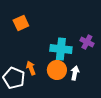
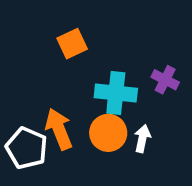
orange square: (21, 23) -> (72, 44), moved
orange arrow: (31, 68) -> (59, 129), size x1.5

